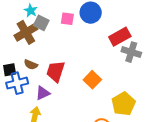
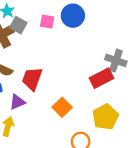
red rectangle: (120, 37) -> (101, 78), moved
orange square: (92, 80) -> (62, 107), moved

